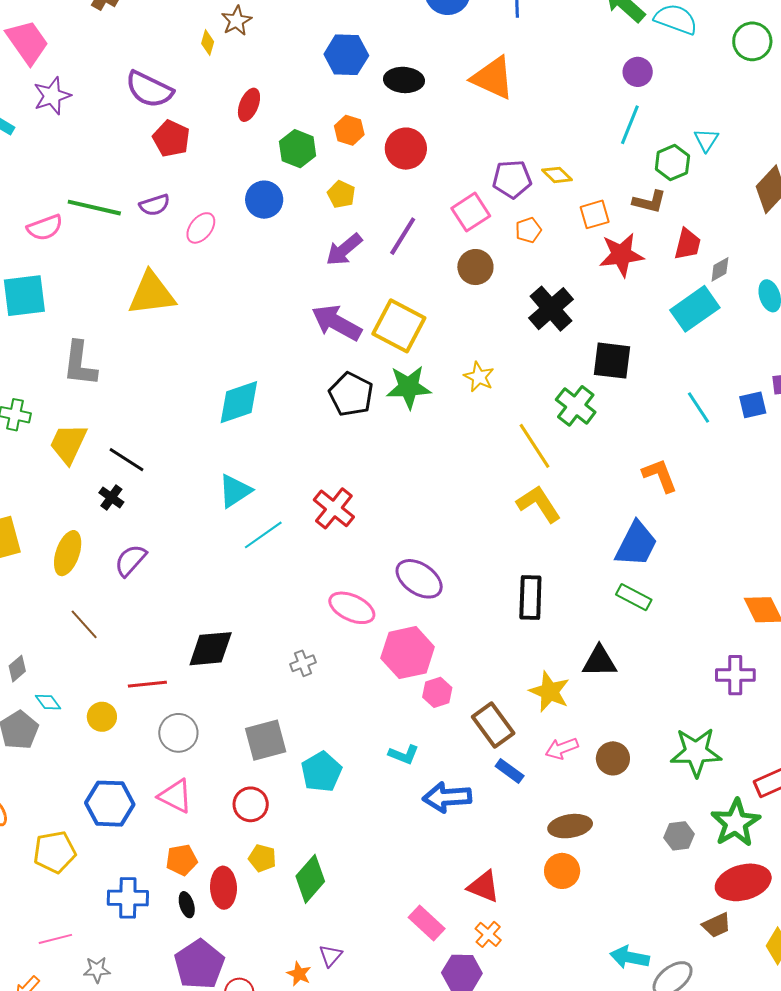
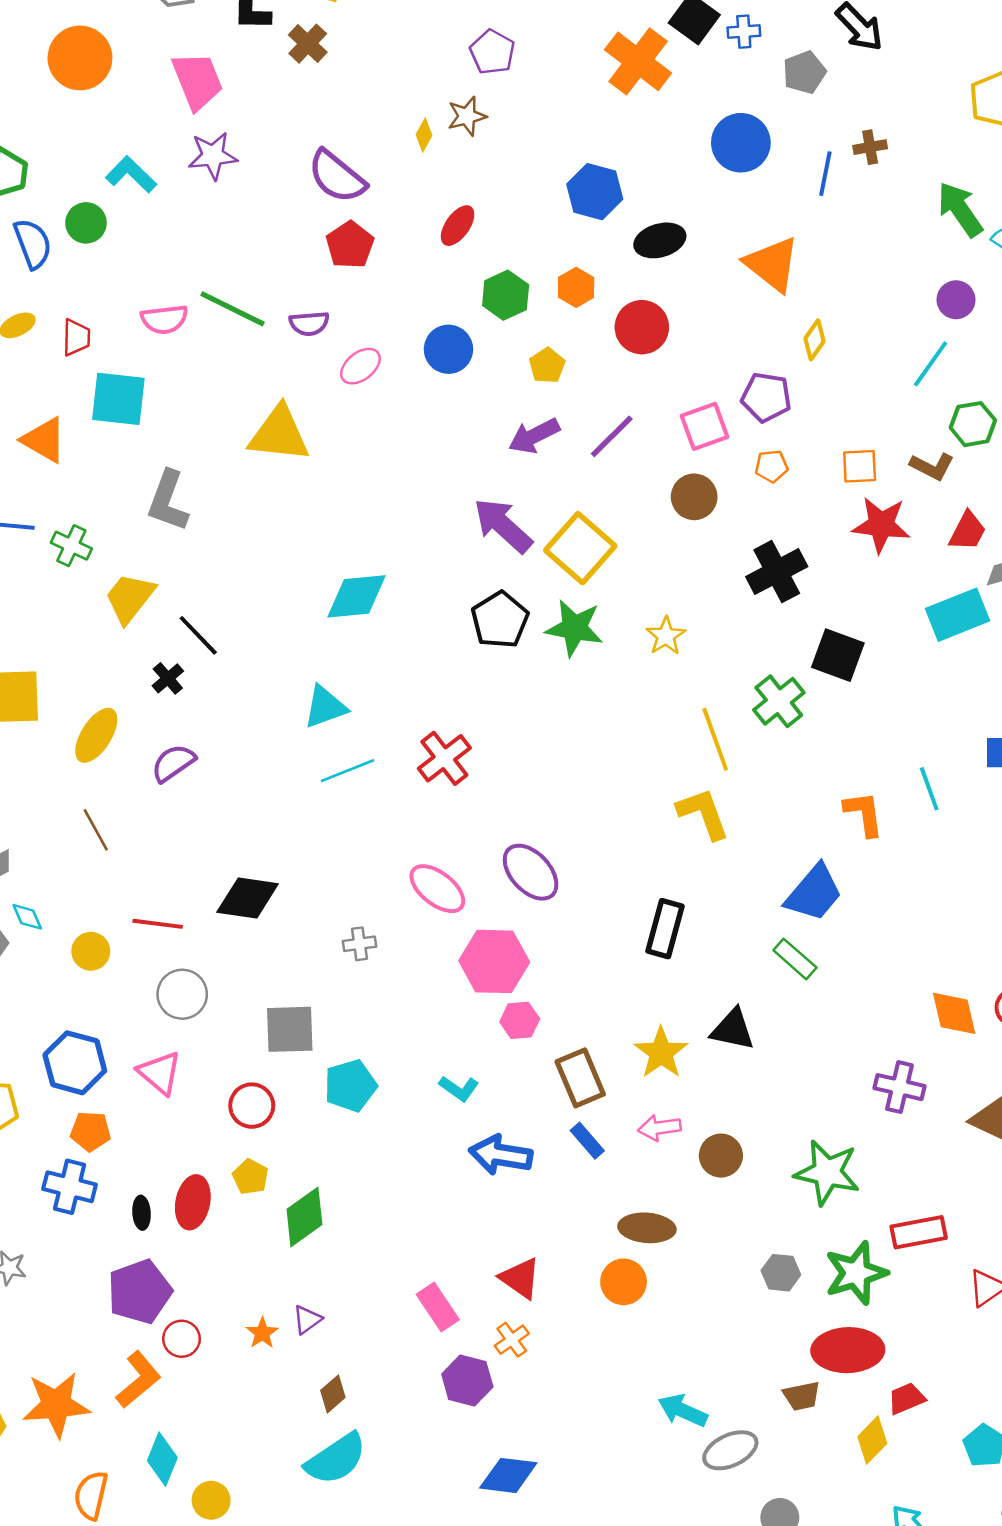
black ellipse: (404, 80) -> (660, 240), turned -33
yellow diamond: (557, 175) -> (814, 340), moved, turned 68
cyan line: (699, 407) -> (929, 789), moved
orange pentagon: (182, 860) -> (91, 1131), moved

